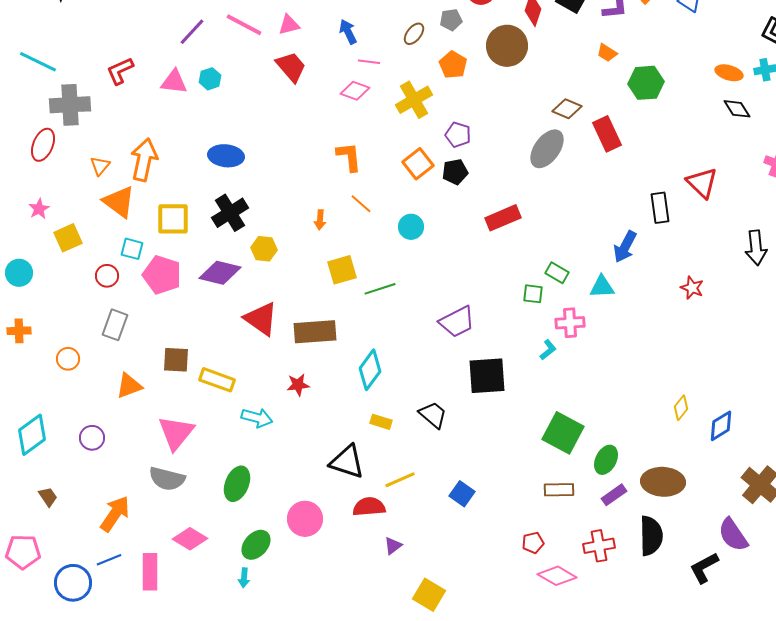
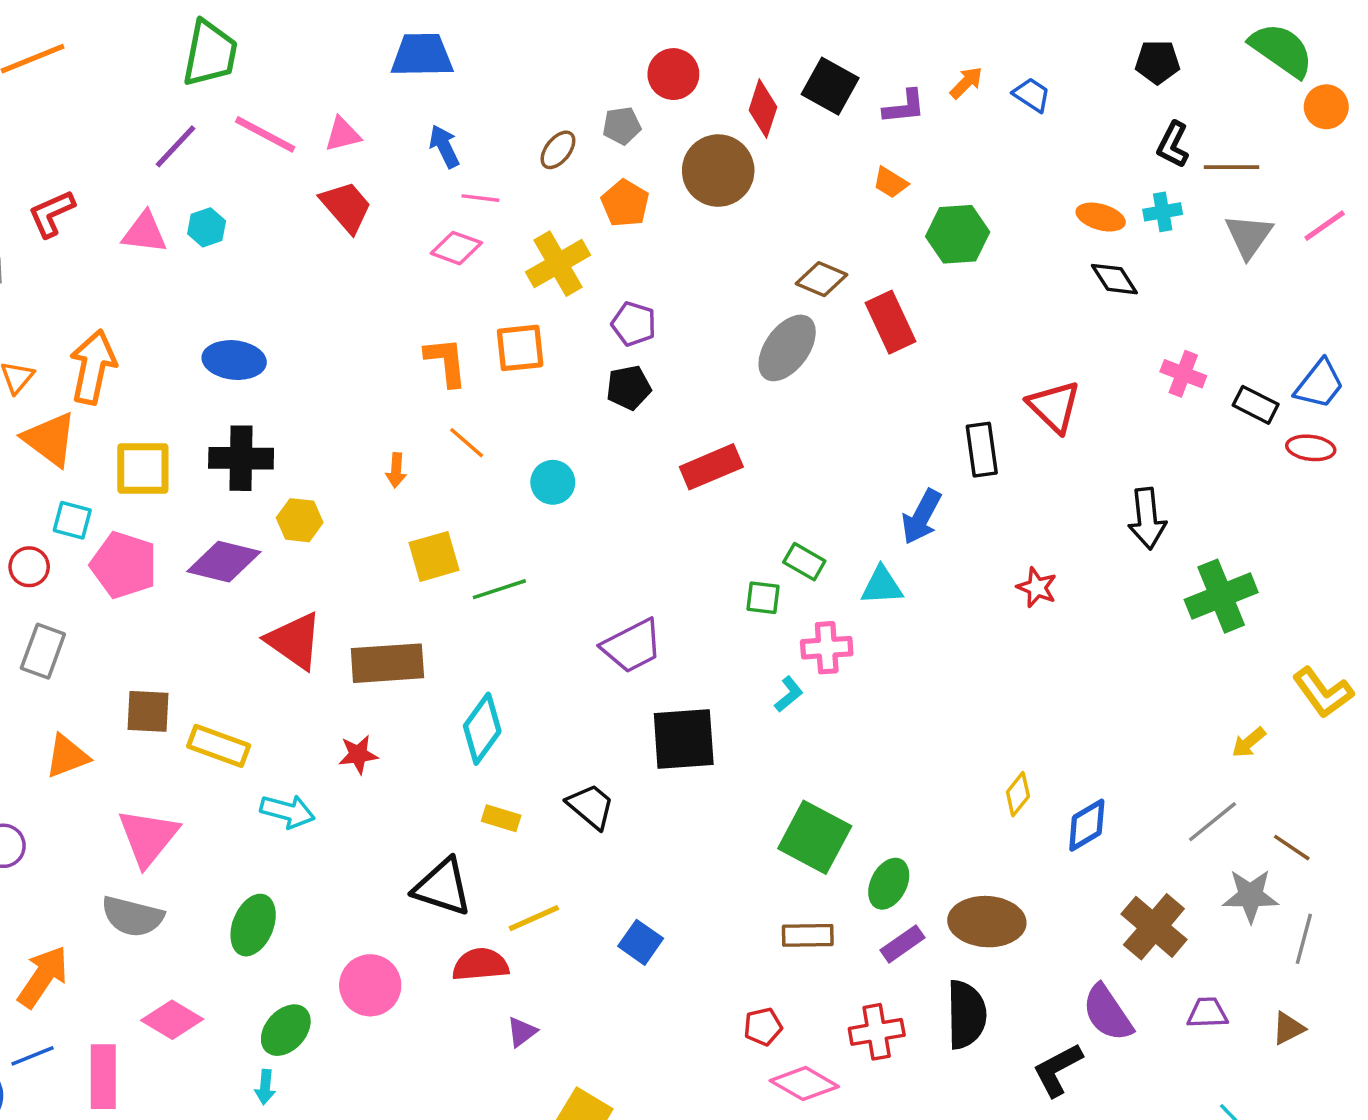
orange square: (418, 164) -> (520, 348), moved, turned 32
black cross: (230, 213) -> (241, 458), turned 33

